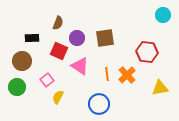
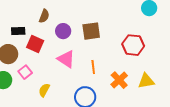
red square: (59, 51) -> (35, 44), moved
orange cross: (127, 75) -> (119, 80), moved
pink square: (47, 80) -> (25, 72), moved

